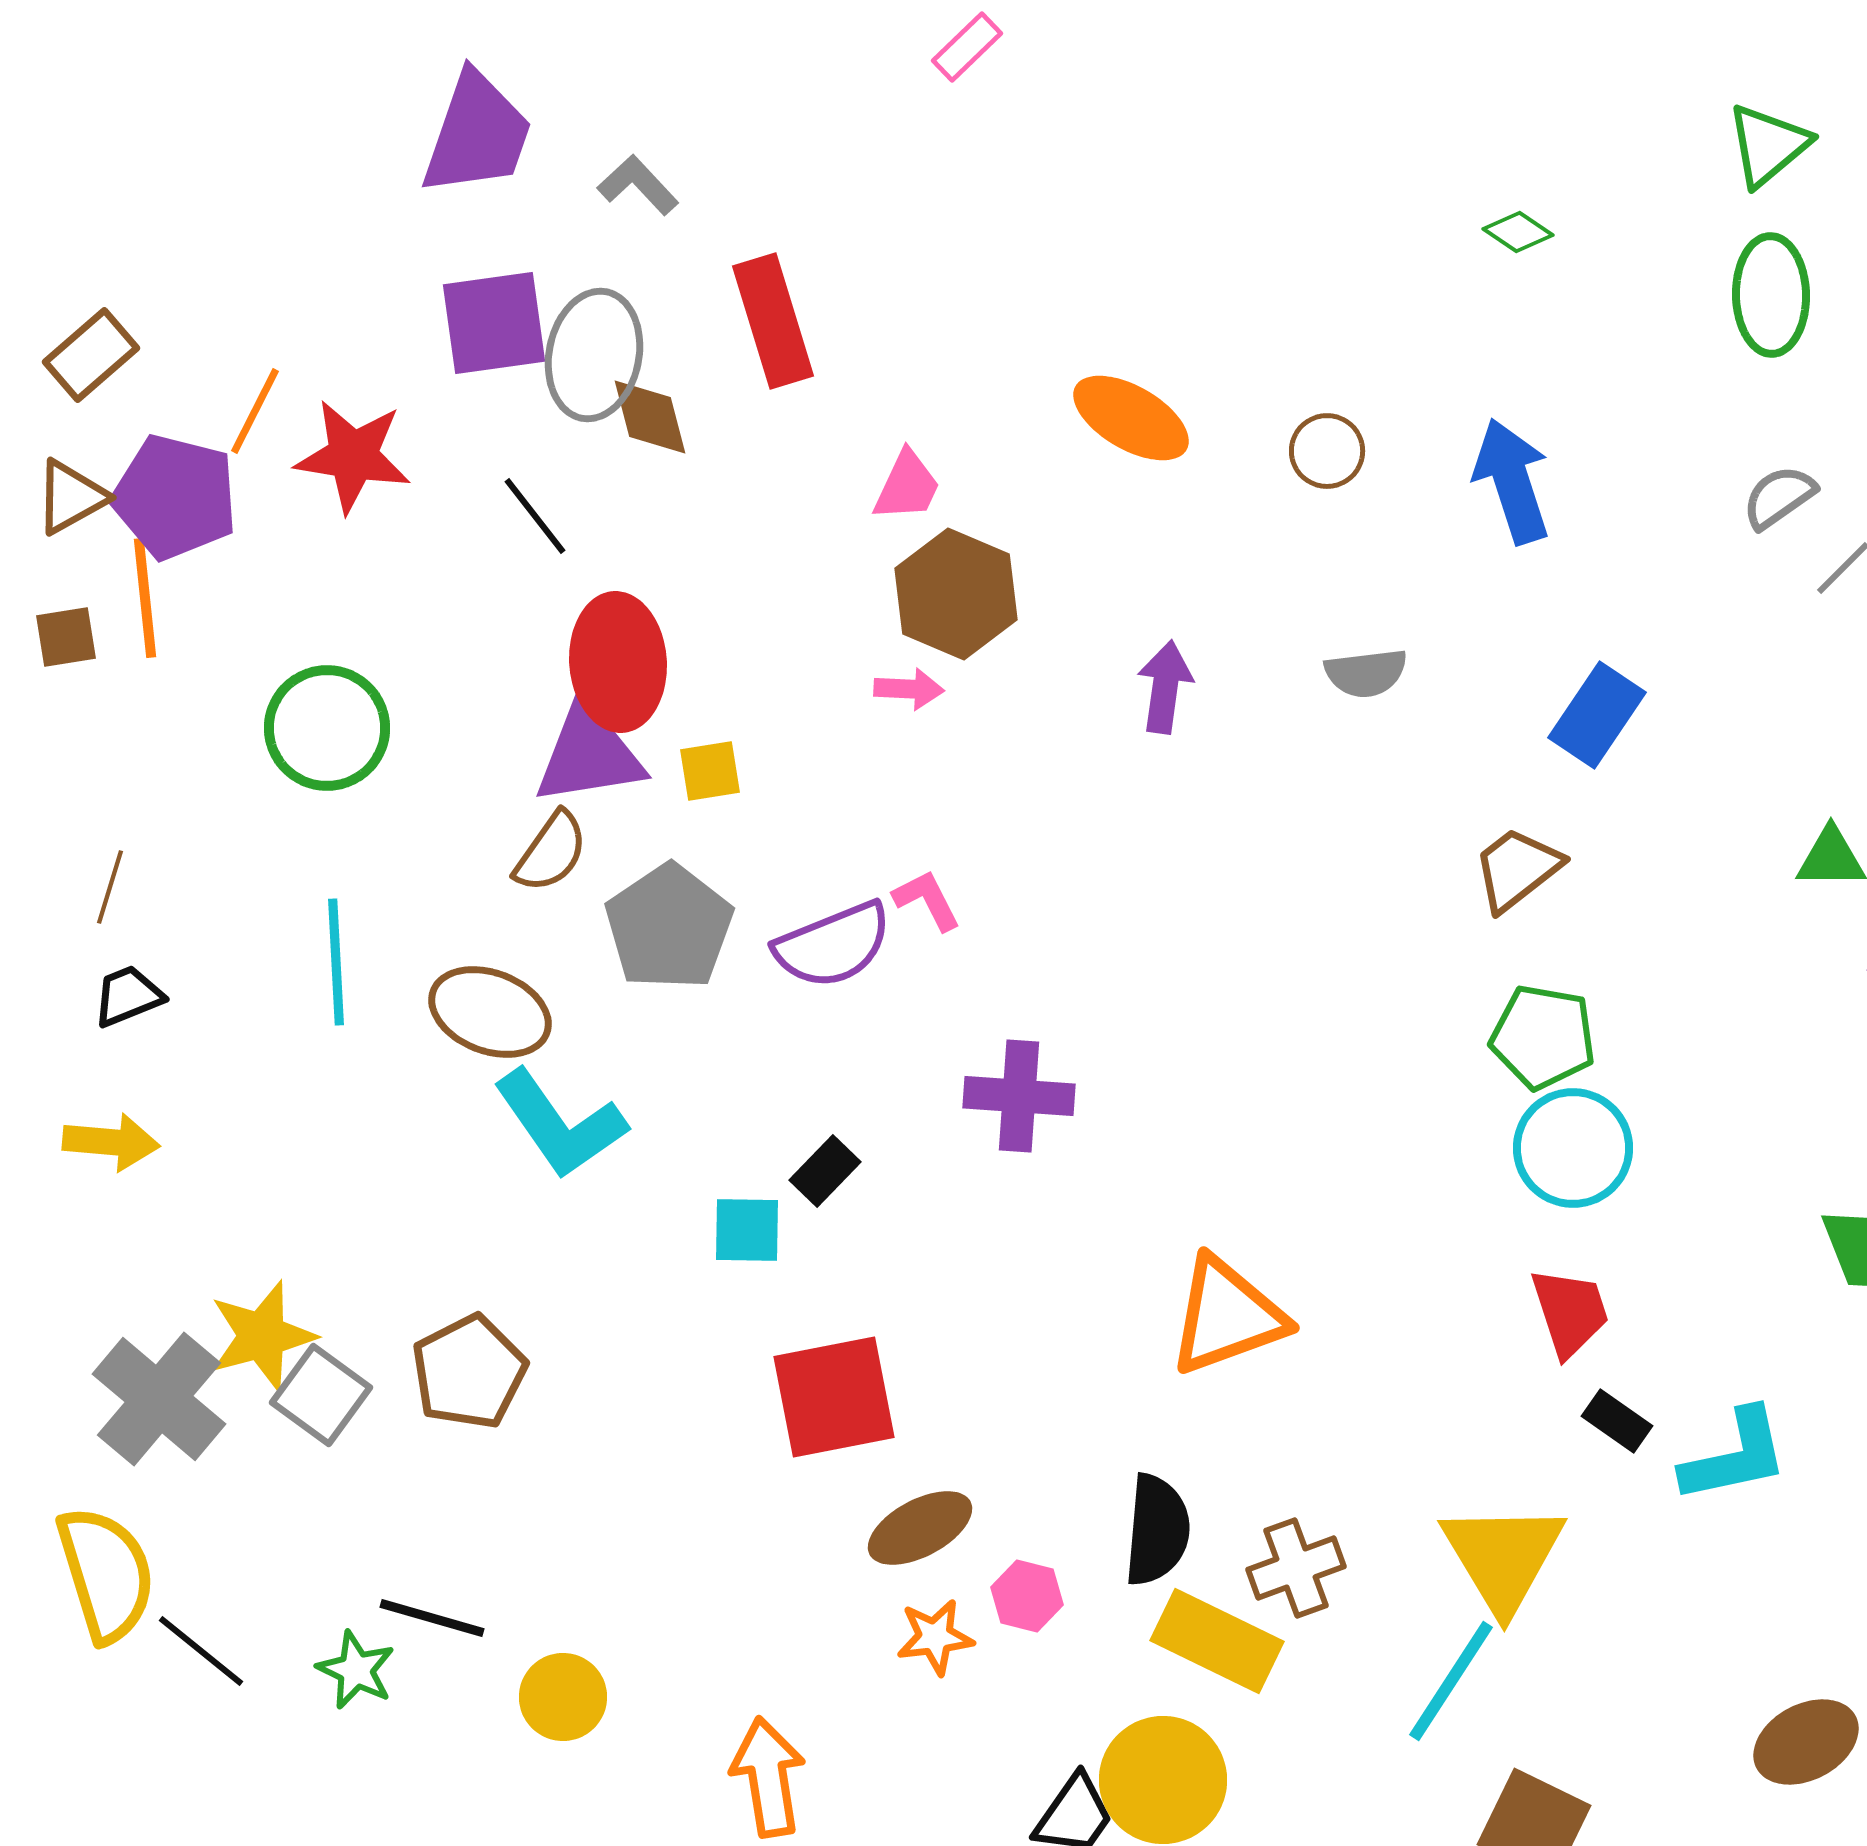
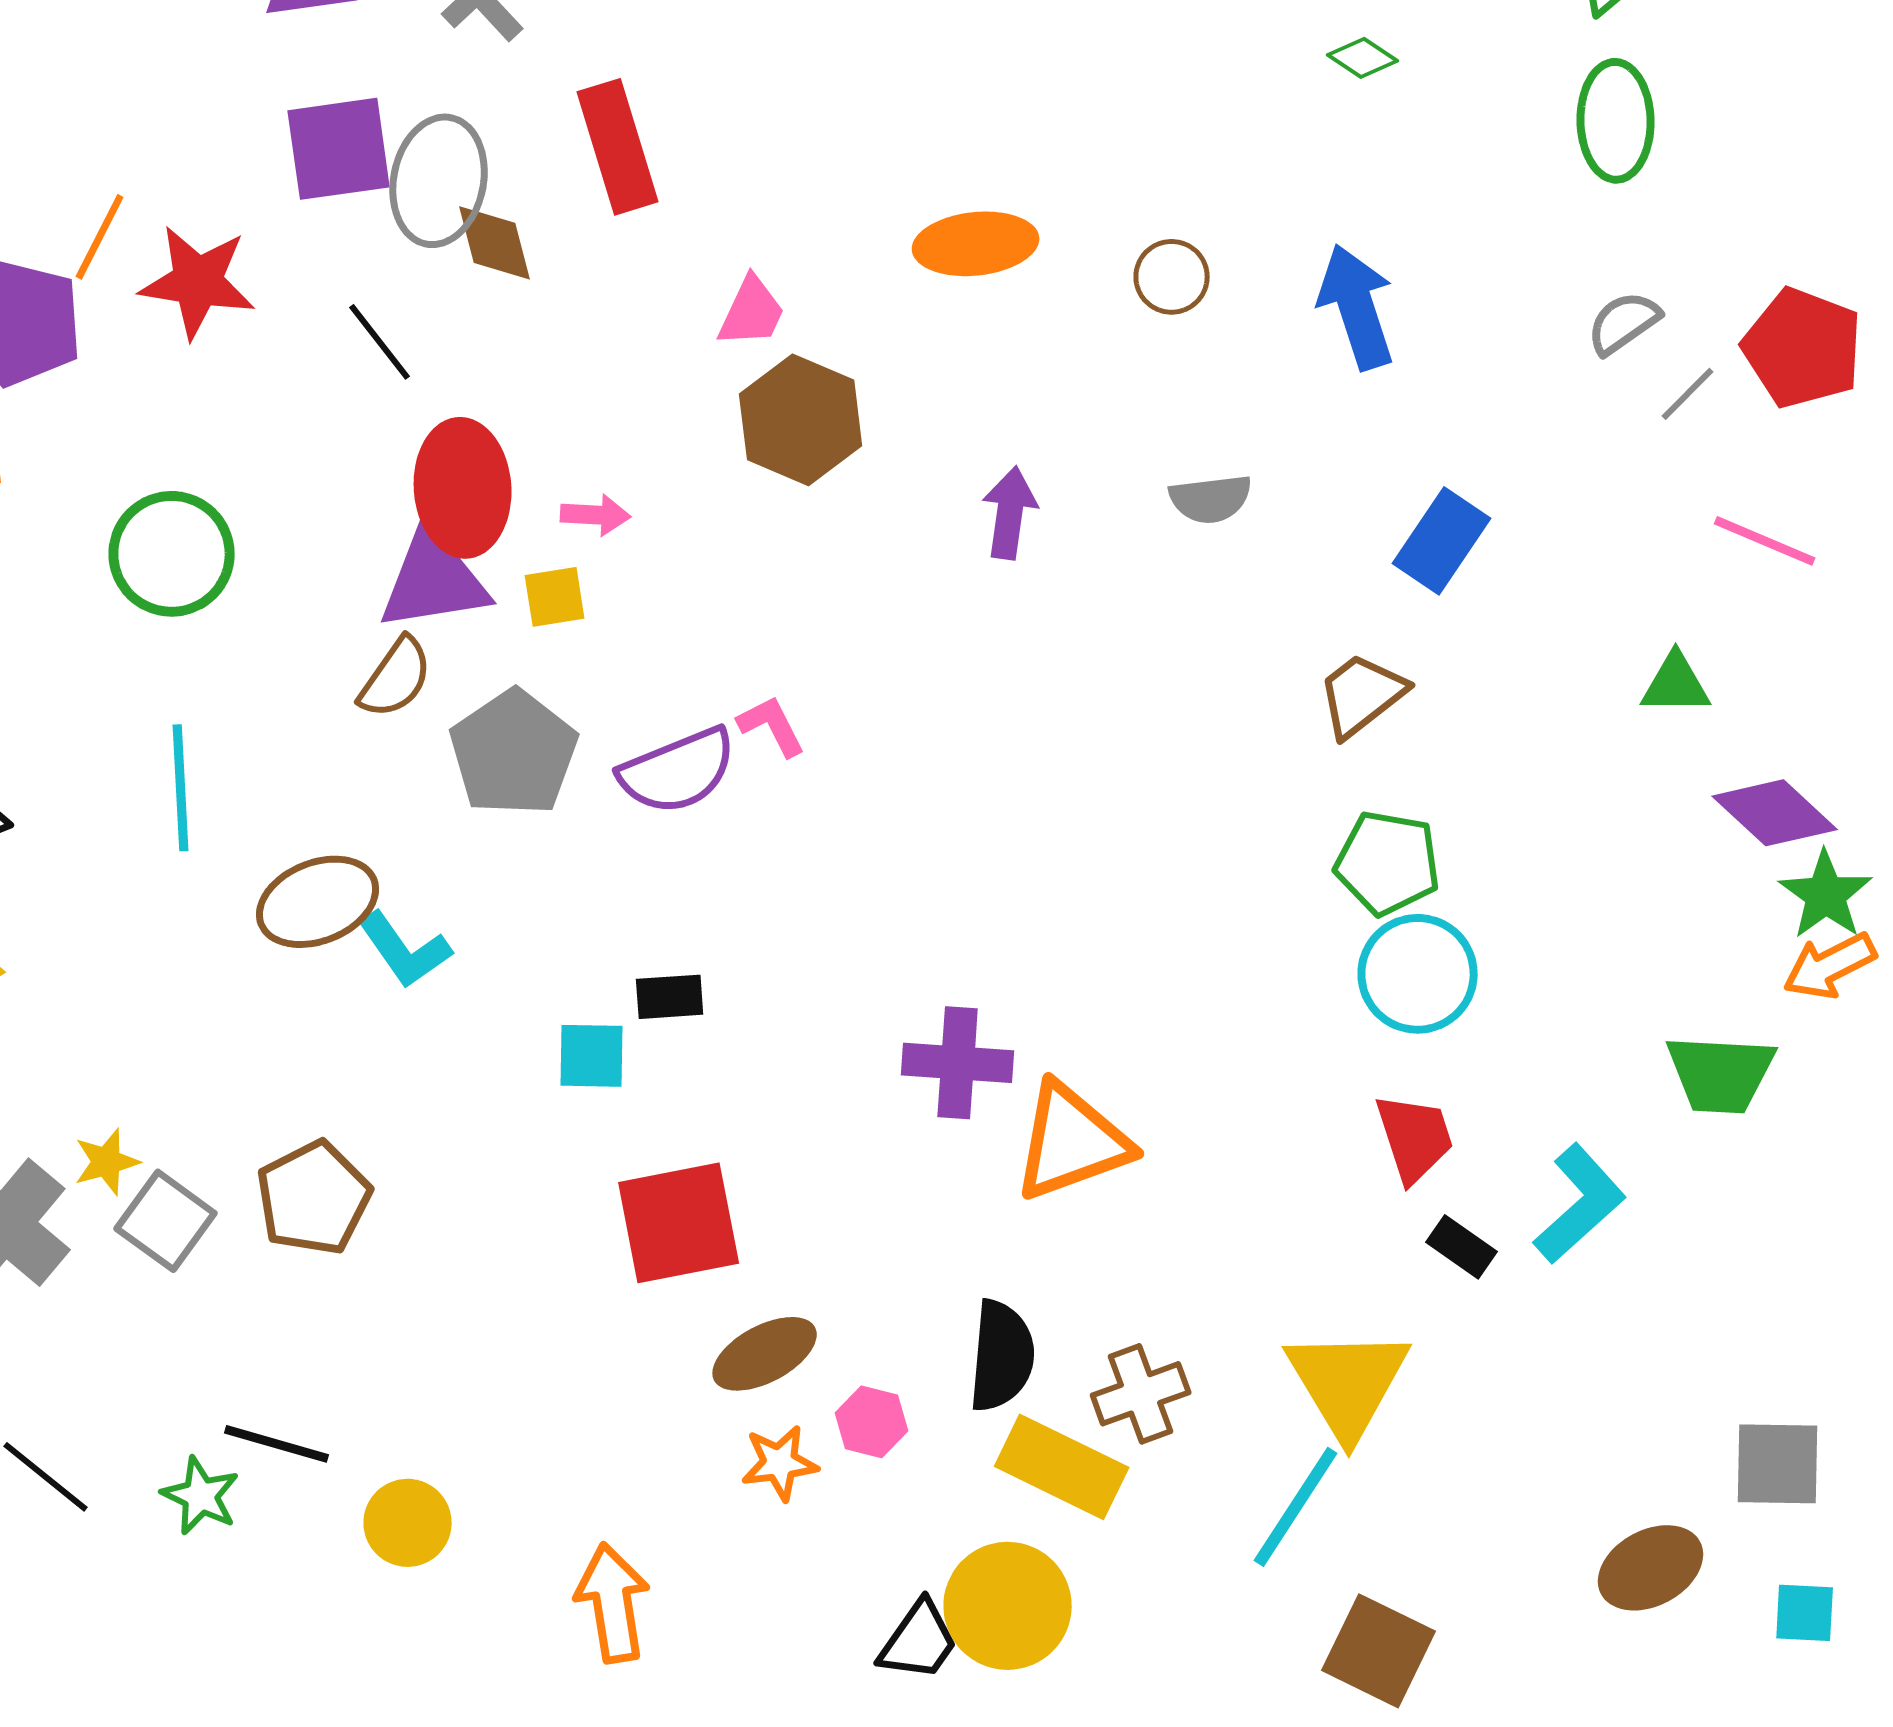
orange ellipse: (1131, 418) -> (976, 244), turned -36
pink arrow: (909, 689) -> (596, 515), moved
brown ellipse: (490, 1012) -> (318, 902), moved, turned -43
purple cross: (1019, 1096) -> (958, 1063), moved
cyan L-shape: (560, 1124) -> (405, 950), size x0.7
black rectangle: (825, 1171) -> (670, 997), turned 42
yellow star: (262, 1336) -> (107, 1162), size x0.6
cyan L-shape: (1735, 1456) -> (1580, 1204), moved, turned -30

